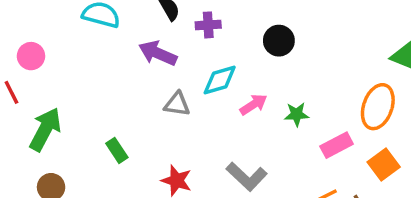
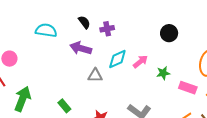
black circle: (279, 41) -> (169, 33), moved
pink arrow: (254, 105) -> (140, 62), moved
pink rectangle: (337, 145) -> (188, 88), turned 54

